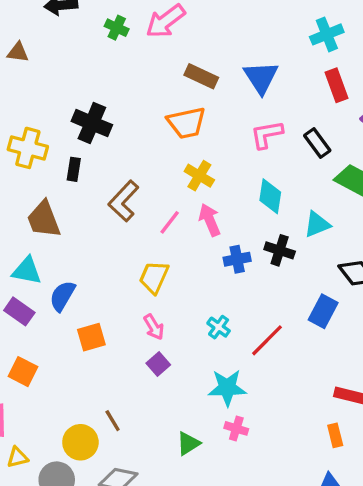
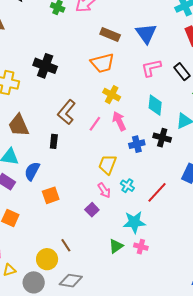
black rectangle: (74, 169) -> (54, 141), moved
yellow trapezoid: (154, 277) -> (108, 165), moved
pink arrow: (154, 327) -> (104, 190), moved
green triangle: (188, 443) -> (116, 246), moved

